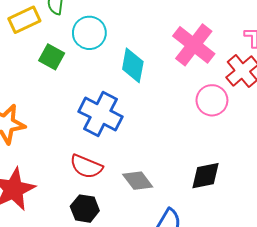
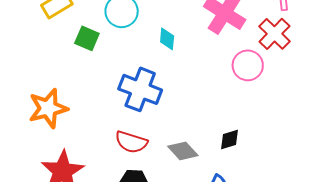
cyan diamond: (133, 65) -> (167, 39), size x0.7
black diamond: (205, 176) -> (230, 140), moved, size x0.7

